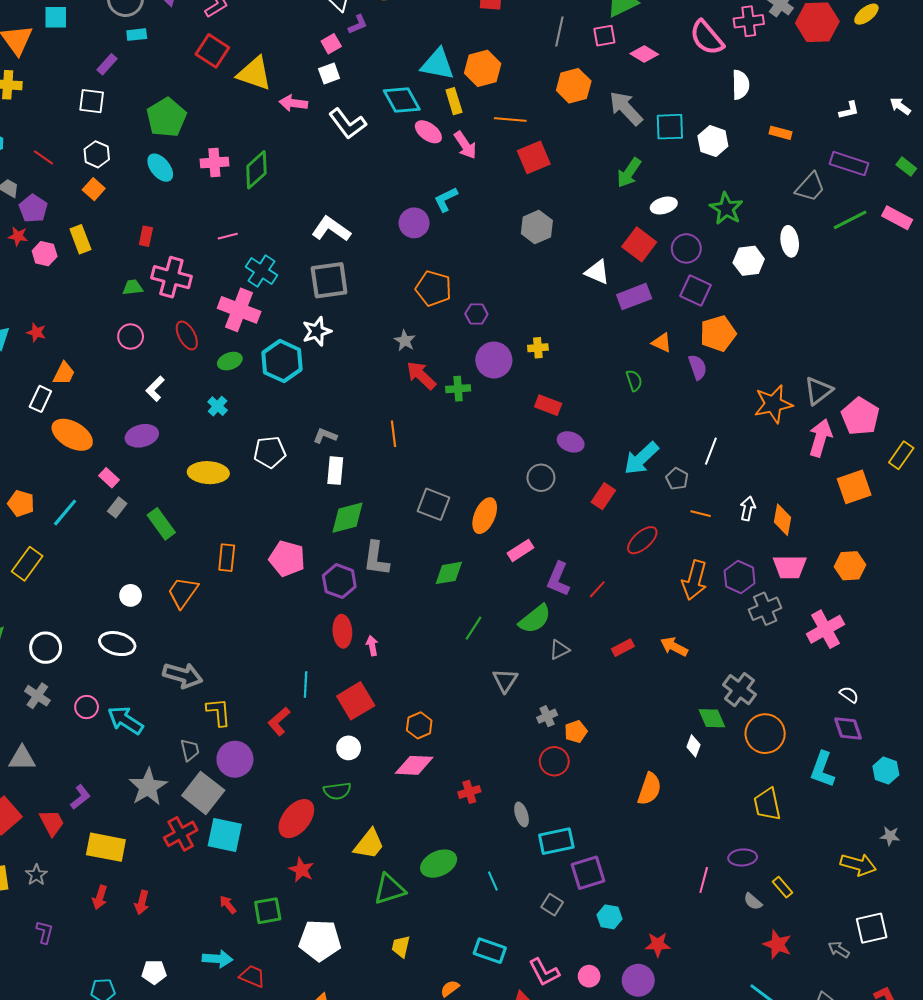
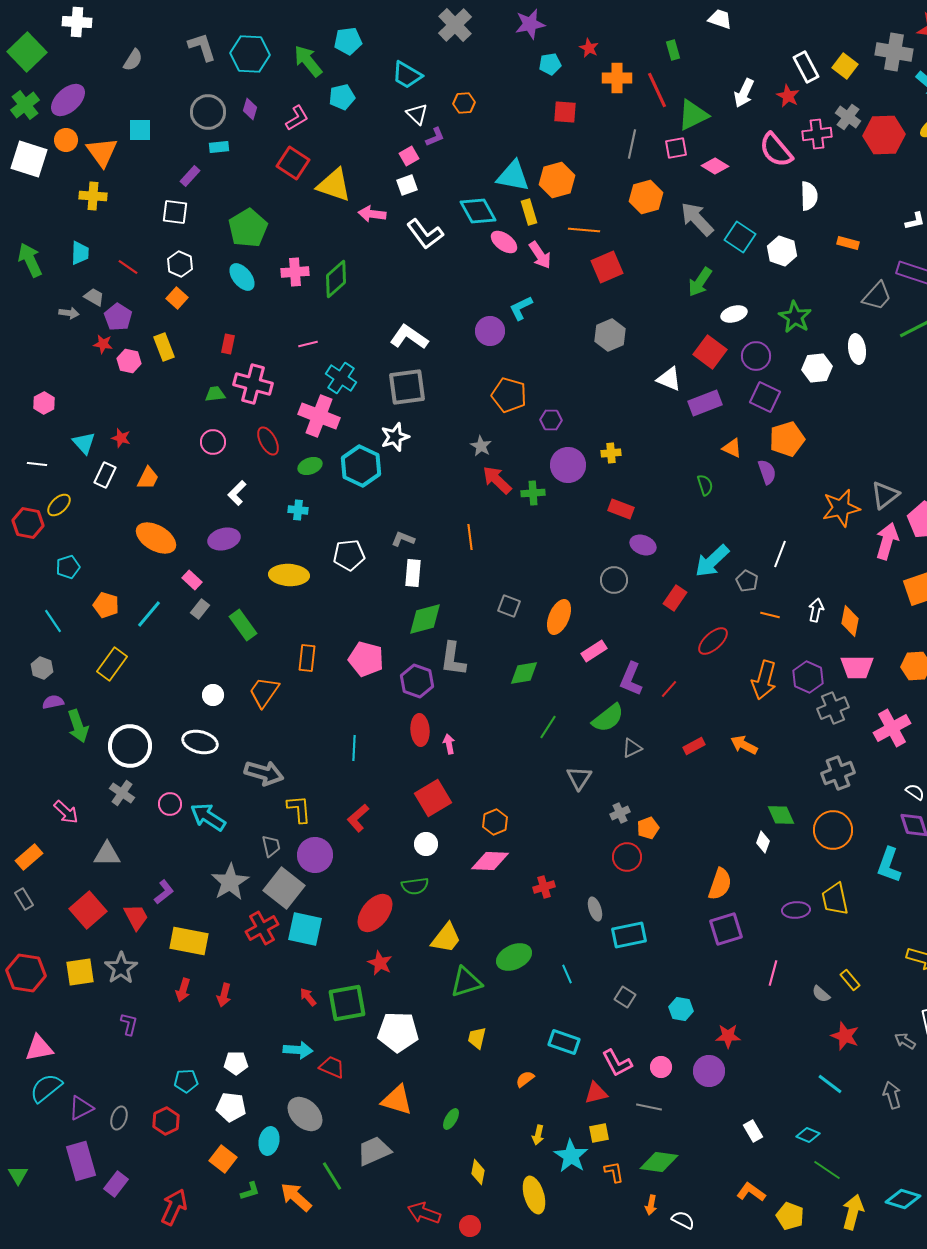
cyan square: (670, 127) -> (740, 237), turned 36
white rectangle: (40, 399) -> (105, 475), moved
cyan cross: (218, 406) -> (298, 510), turned -36
gray square: (433, 504) -> (509, 606), size x0.7
white circle: (46, 648) -> (130, 746), size x1.4
cyan line: (306, 684) -> (354, 748), moved
gray cross: (740, 690) -> (838, 773), moved, turned 32
purple ellipse: (743, 857) -> (796, 910), moved
purple square: (588, 873) -> (726, 929), moved
gray star: (36, 875) -> (121, 968), size x1.5
green square: (268, 911) -> (347, 1003), size x1.4

